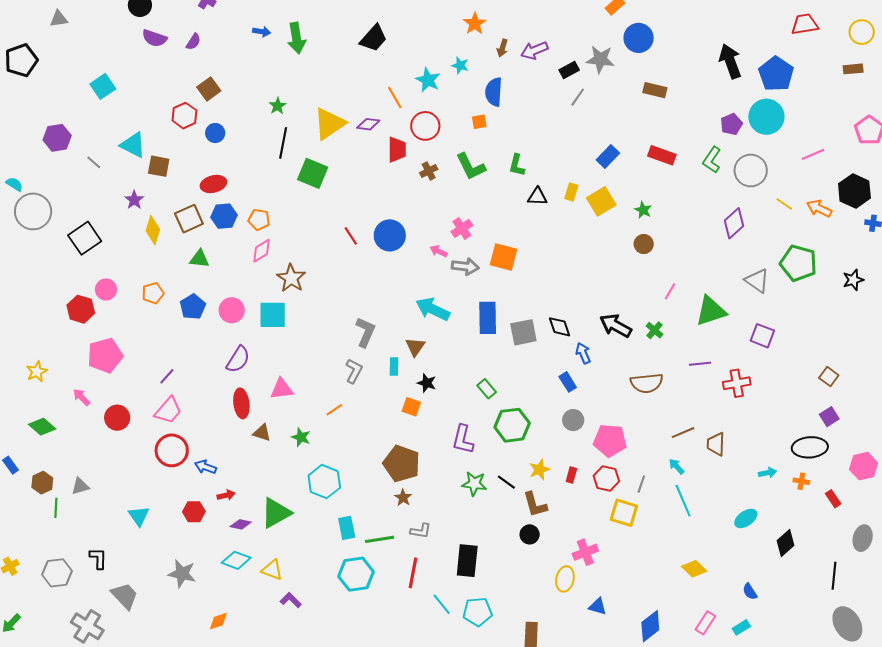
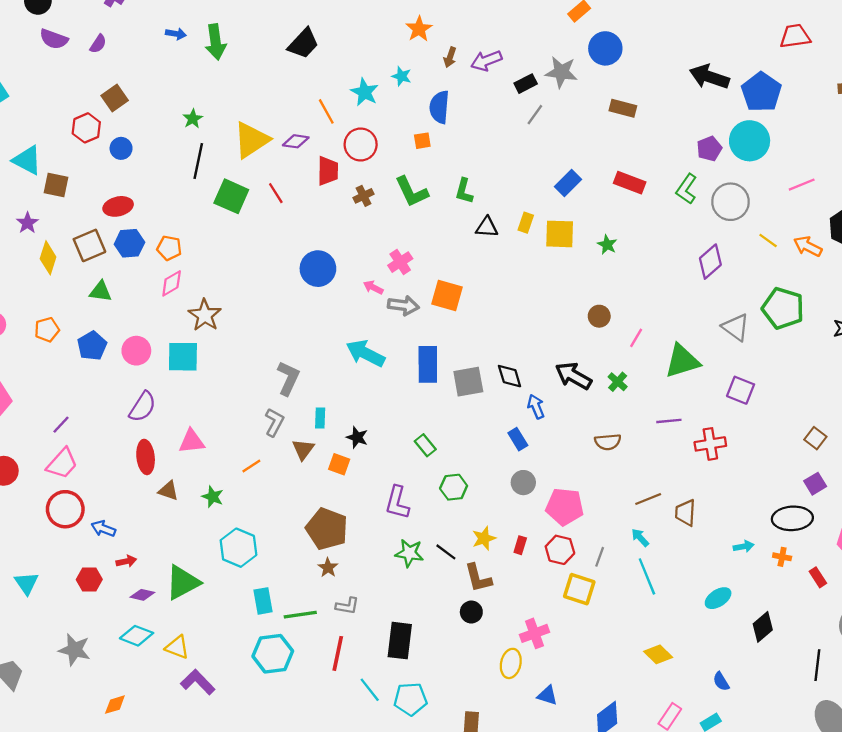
black arrow: (730, 61) -> (709, 77), turned -52
yellow square: (601, 201) -> (560, 234), turned 32
red line: (351, 236) -> (276, 193), moved
brown circle: (644, 244) -> (599, 316), moved
brown triangle: (415, 347) -> (303, 449), moved
brown semicircle: (647, 383) -> (608, 442), size x0.7
green hexagon: (512, 425) -> (454, 487), size x0.7
purple L-shape: (291, 600) -> (198, 682), size x1.4

